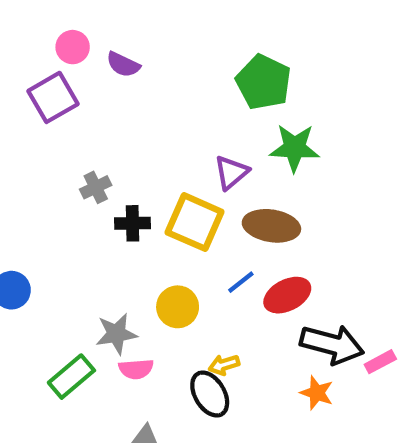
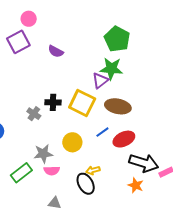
purple semicircle: (123, 64) -> (56, 51), moved
green star: (295, 148) -> (111, 69), moved
gray cross: (96, 187) -> (34, 114), moved, turned -32

